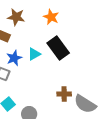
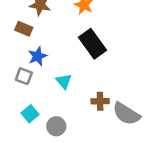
cyan triangle: (34, 54) -> (64, 81), moved, turned -40

